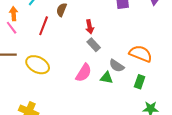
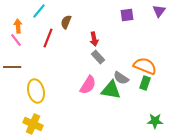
yellow ellipse: (38, 65) -> (36, 91), moved, turned 50
green triangle: (107, 78) -> (111, 90), size x1.5
green rectangle: (140, 82) -> (145, 83), moved

